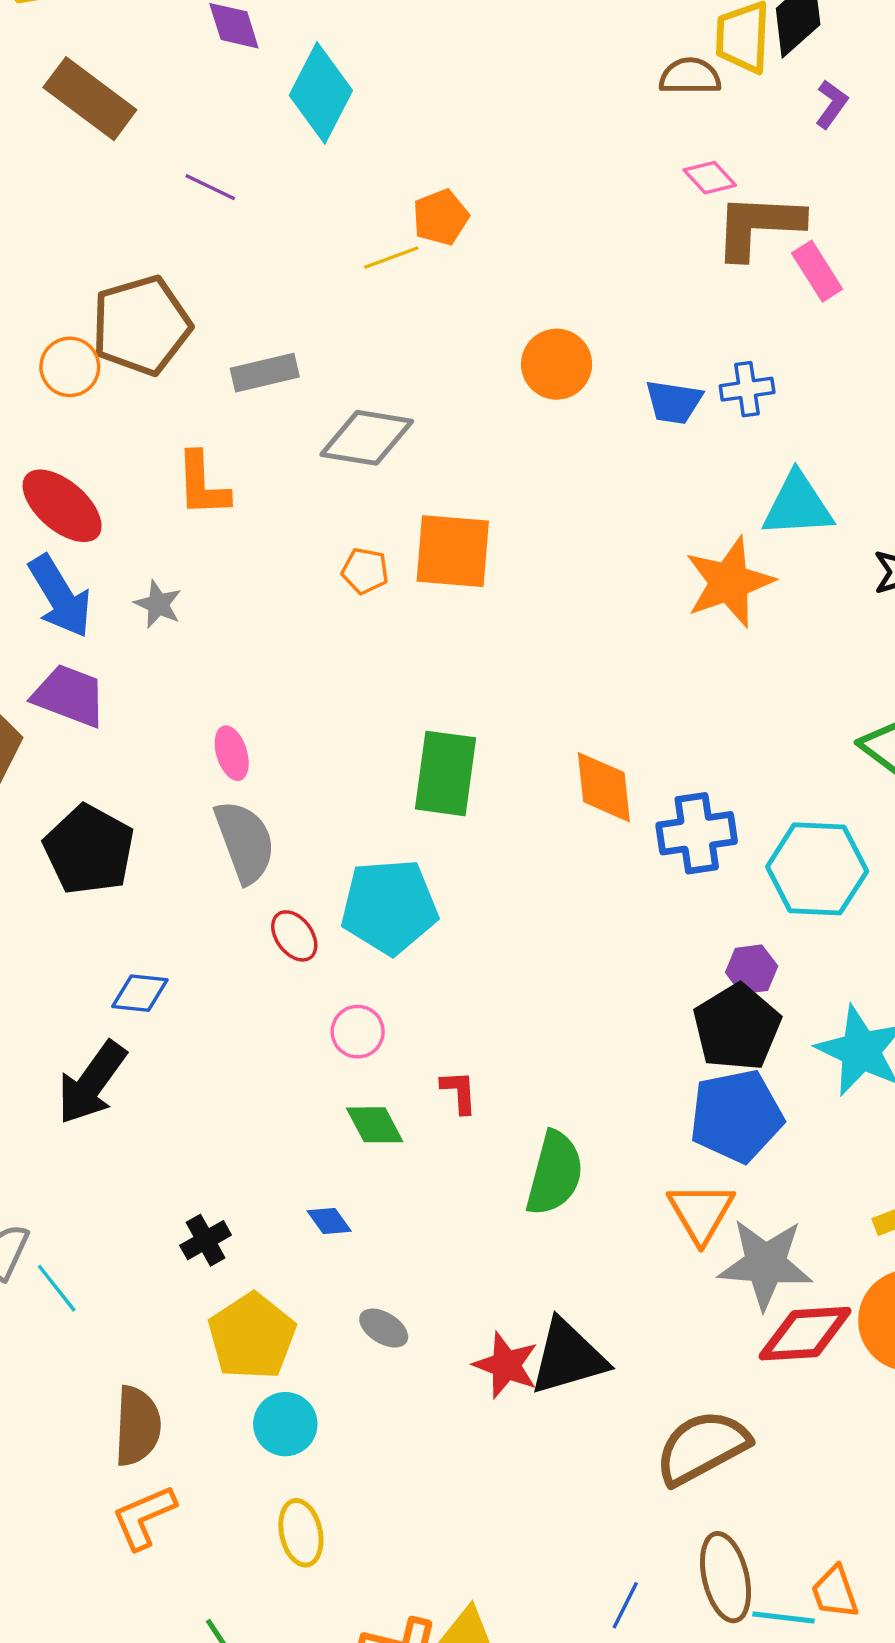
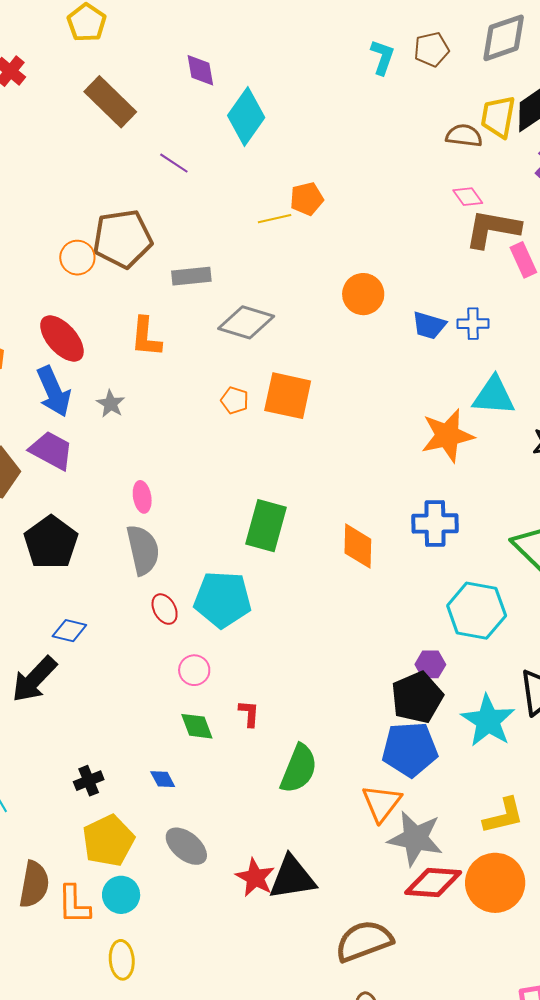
blue cross: (697, 833) -> (435, 523), moved
gray ellipse: (384, 1328) -> (186, 846), size x1.5
orange L-shape: (144, 1517) -> (74, 905), moved, turned -75

